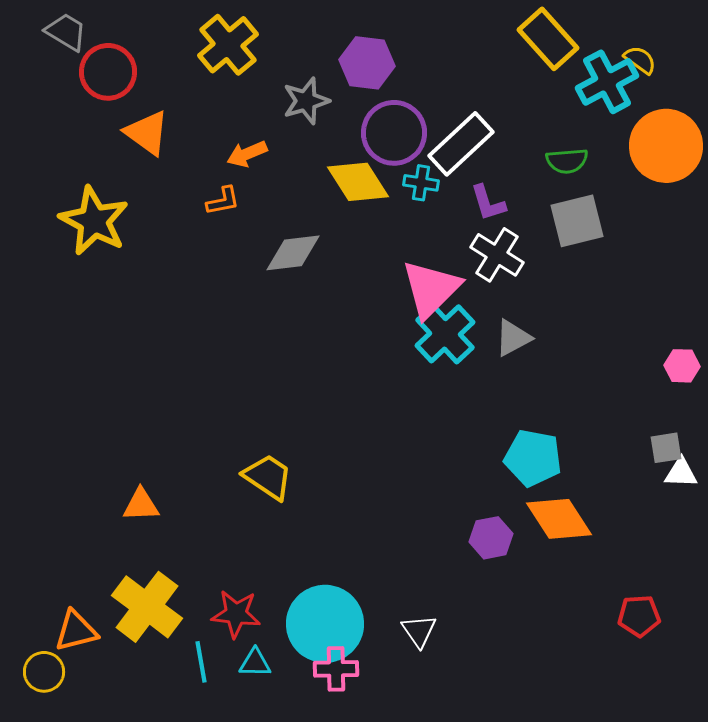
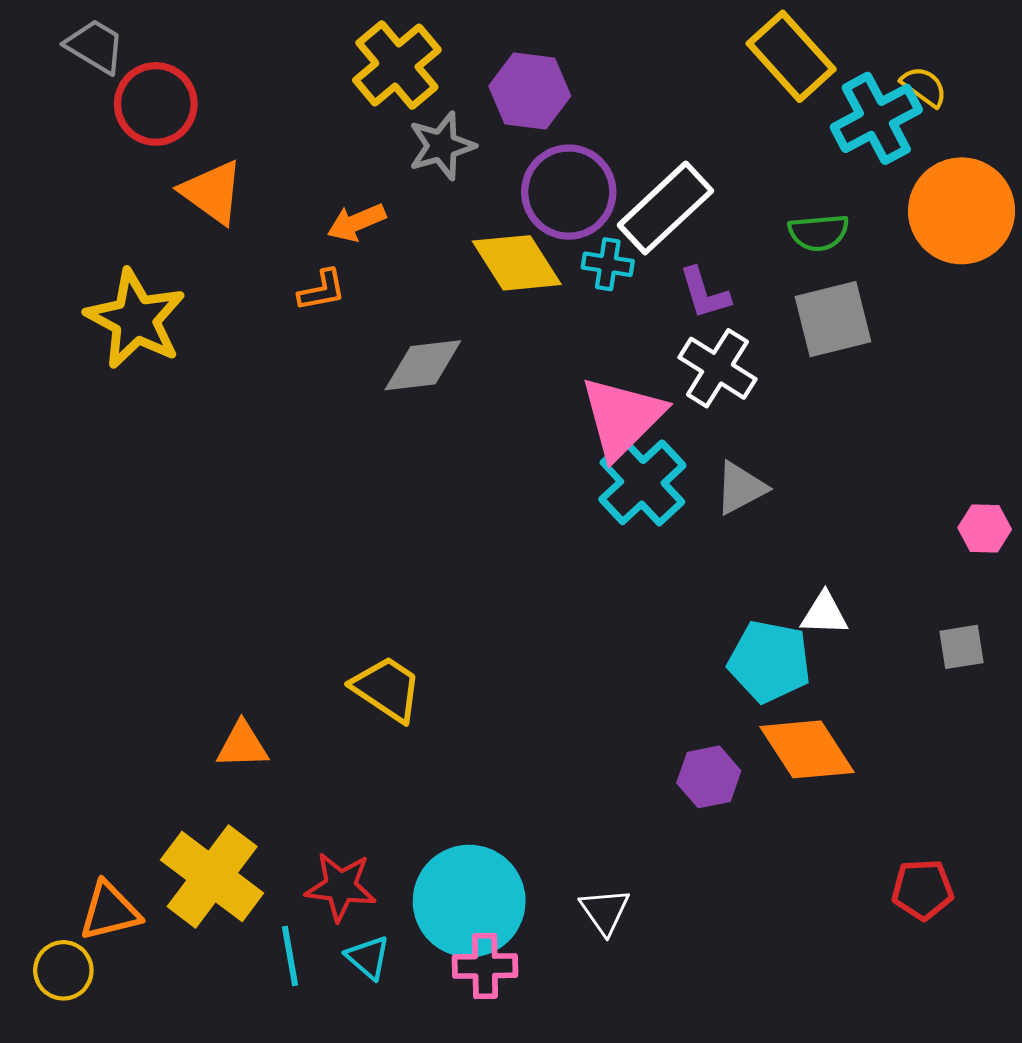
yellow cross: (228, 45) -> (397, 65), moved
white triangle: (681, 473) -> (824, 614), moved
orange triangle: (141, 505) -> (242, 745), moved
cyan triangle: (255, 663) -> (368, 957), turned 40

